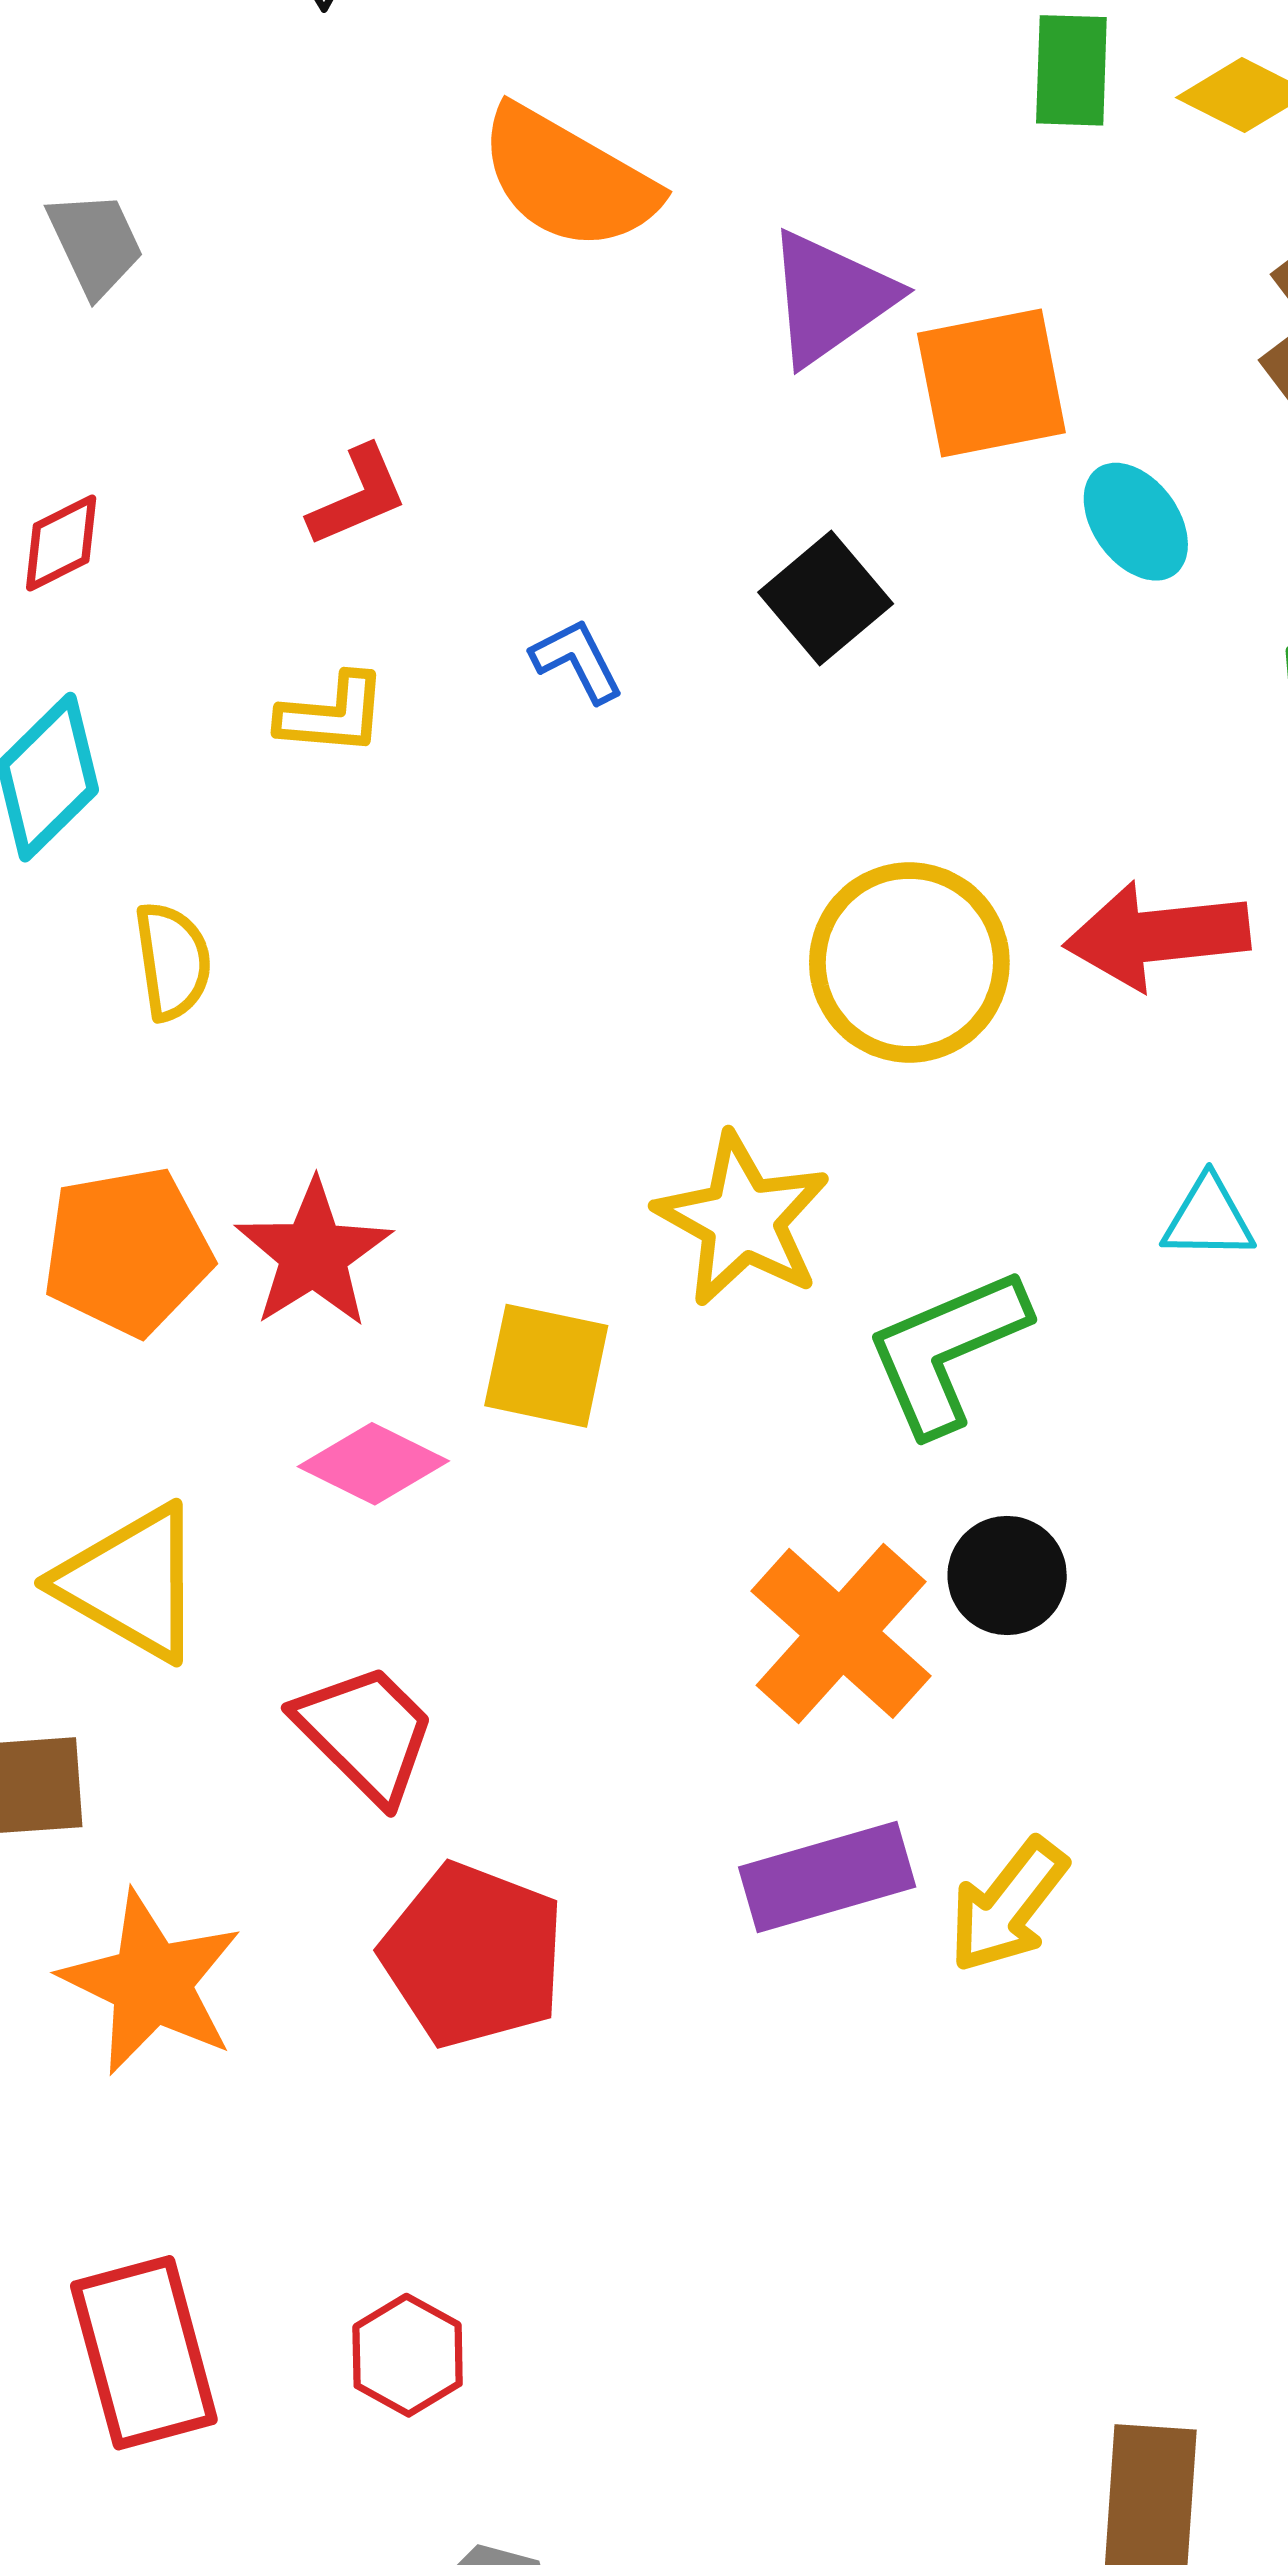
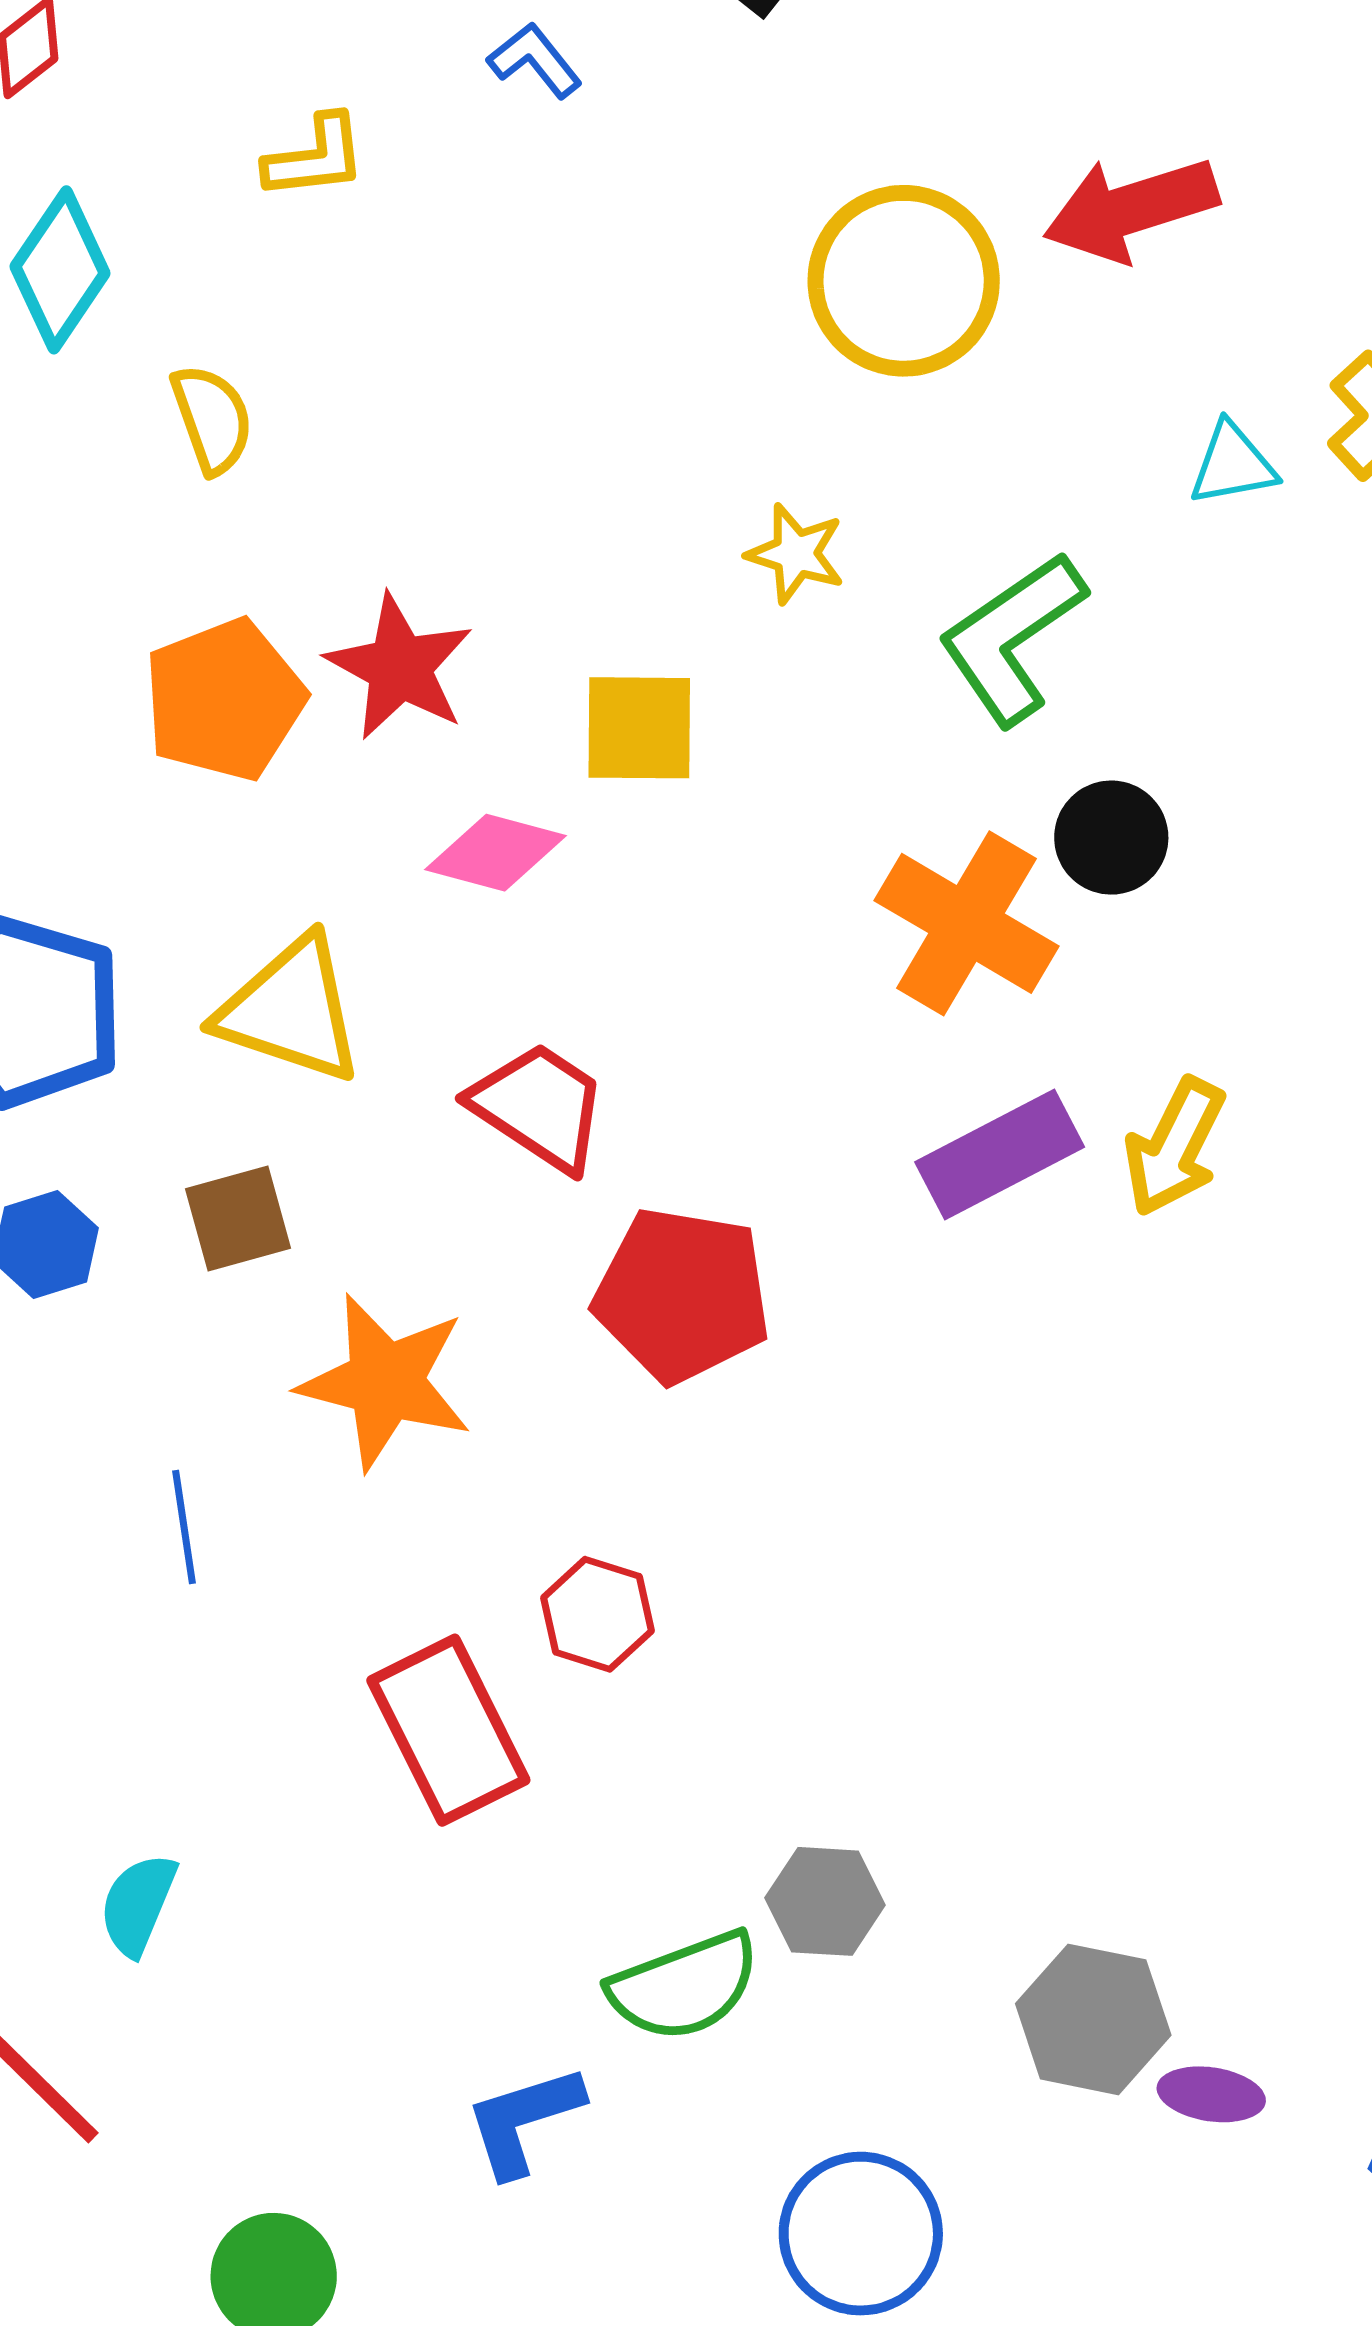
yellow star: (743, 1220) -> (796, 554), size x0.6
red hexagon: (408, 2355) -> (597, 1614), moved

